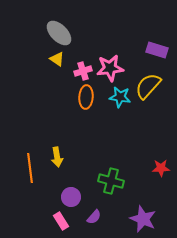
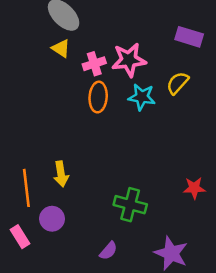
yellow semicircle: (148, 86) -> (178, 83), size x0.7
purple circle: (71, 197) -> (52, 219), moved
pink rectangle: (61, 221) -> (20, 237), moved

